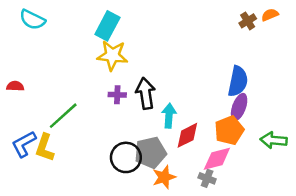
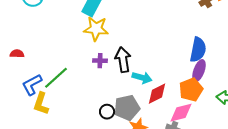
cyan arrow: (169, 116) -> (142, 78), turned 102
blue L-shape: (24, 144) -> (32, 85), moved
black circle: (126, 157) -> (107, 112), size x0.6

